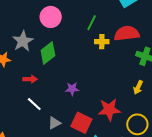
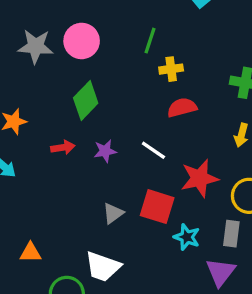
red semicircle: (127, 33) -> (182, 107), moved, size x0.7
gray star: (23, 41) -> (36, 46), moved, turned -30
purple star: (72, 89) -> (105, 151), moved
white line: (34, 104) -> (153, 150), moved

